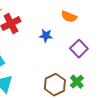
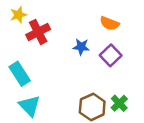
purple square: (79, 49) -> (111, 55), moved

